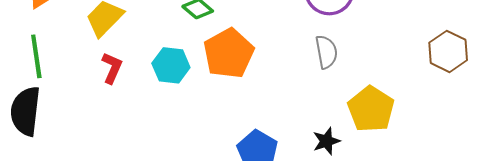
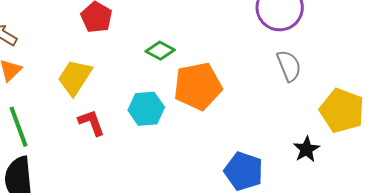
orange pentagon: (229, 53) -> (198, 86), turned 30
red L-shape: (112, 68) -> (91, 123), turned -32

